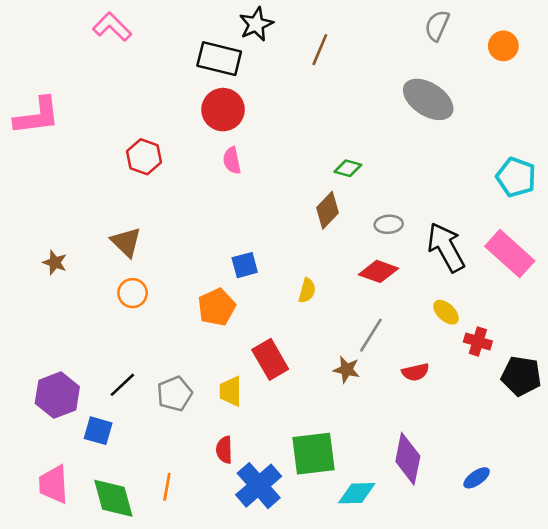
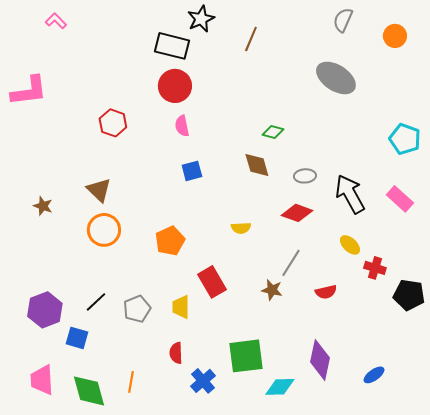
pink L-shape: (112, 27) -> (56, 21), moved, size x0.7
brown diamond: (327, 210) -> (257, 165), turned -60
pink rectangle: (510, 254) -> (400, 199), size x0.7
blue square: (245, 265) -> (192, 171), moved
yellow semicircle: (307, 291) -> (241, 228), turned 72
orange circle: (133, 293) -> (104, 230), size x1.4
blue cross: (259, 486) -> (203, 381), size x0.7

